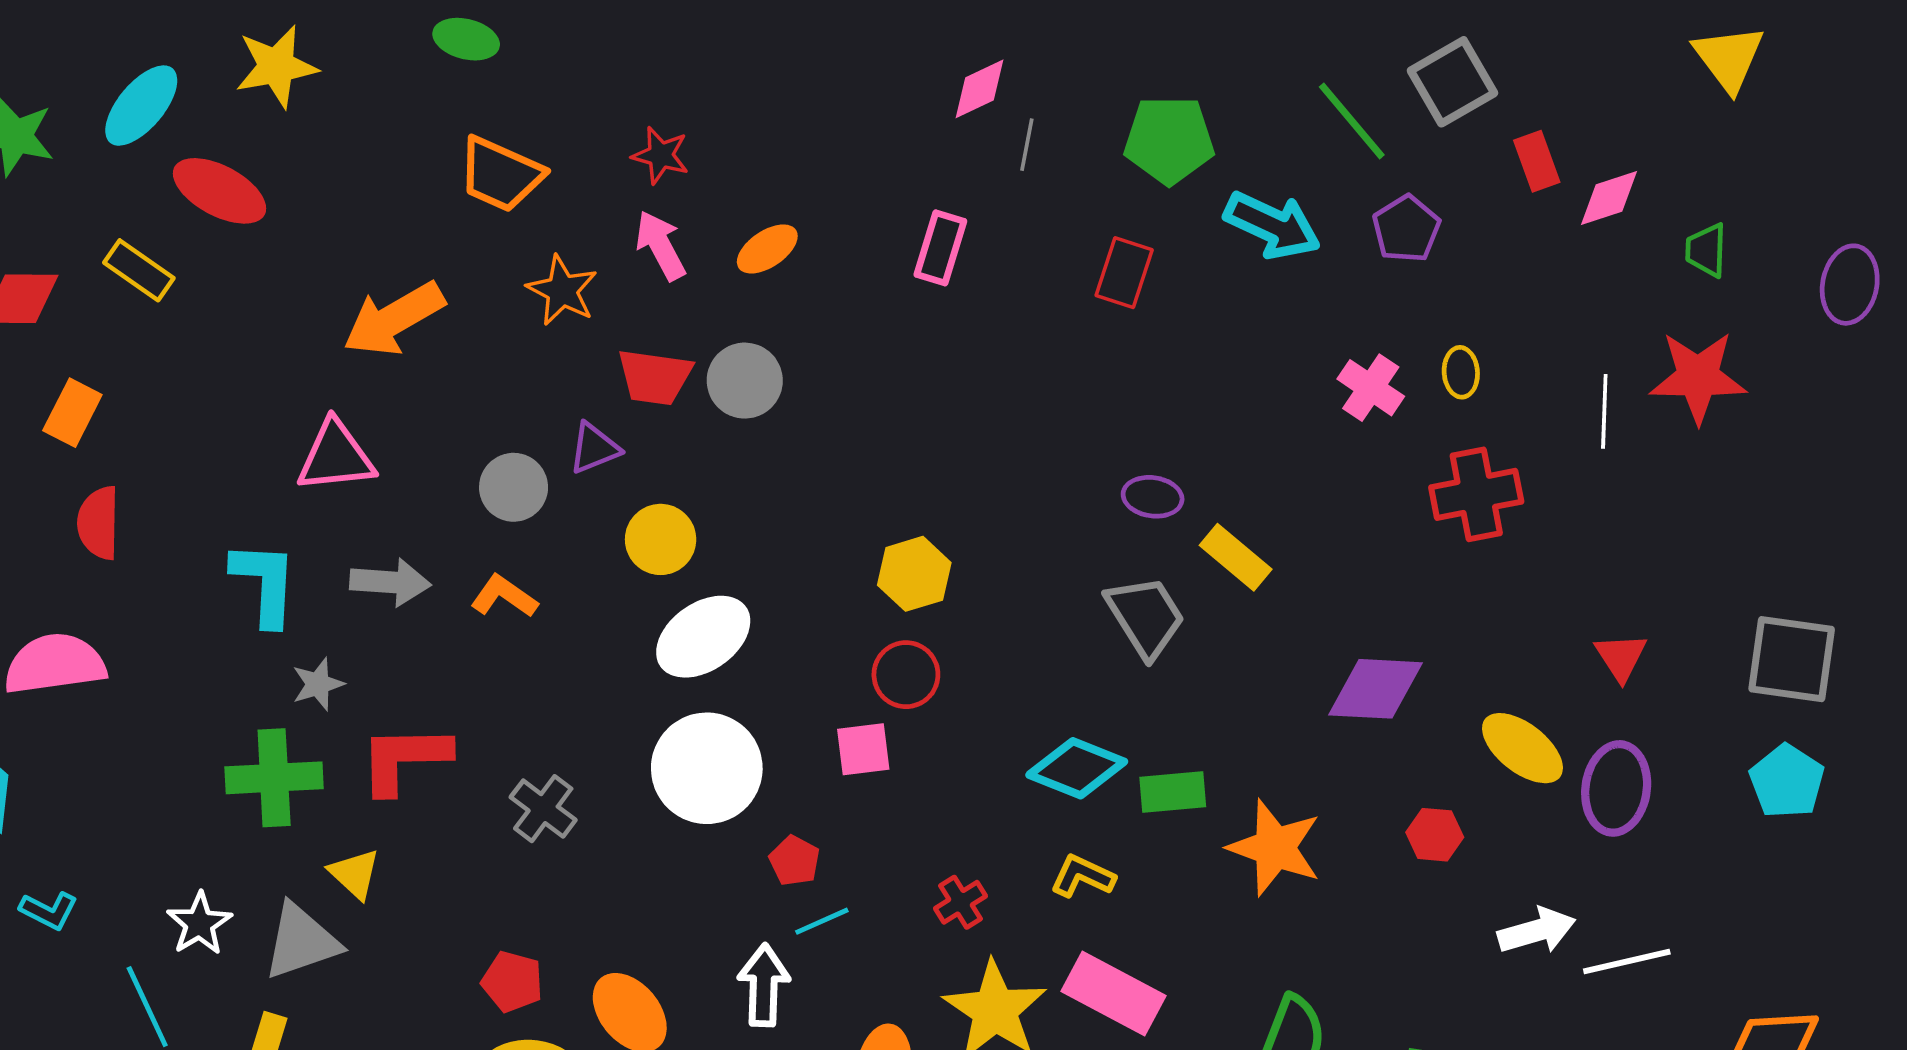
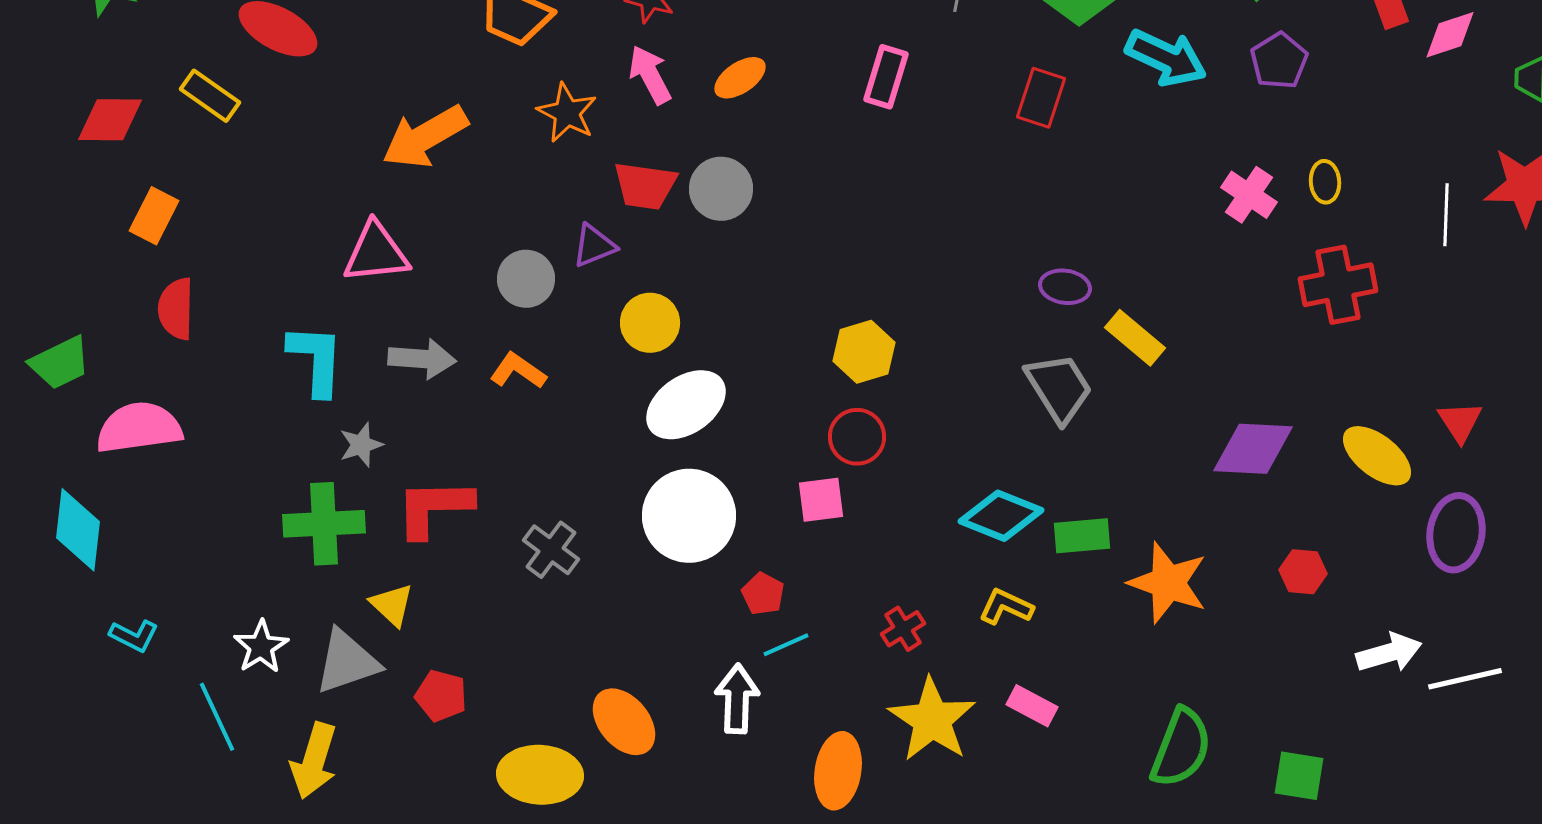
yellow ellipse: (1522, 748) -> (1377, 456), moved
red pentagon: (512, 982) -> (441, 696), moved
pink rectangle: (1113, 994) -> (1032, 706), size x0.6

